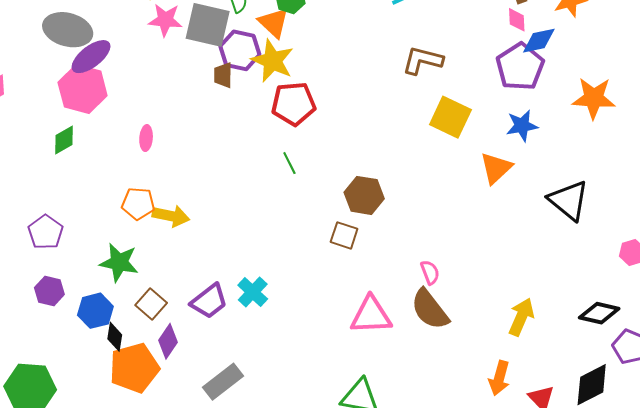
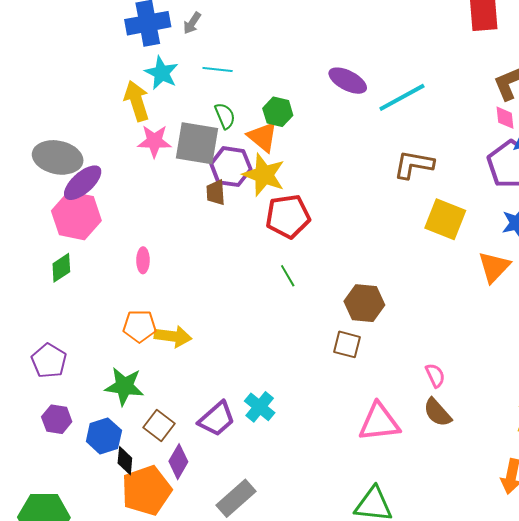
brown semicircle: (430, 309) -> (437, 412), size x0.7

